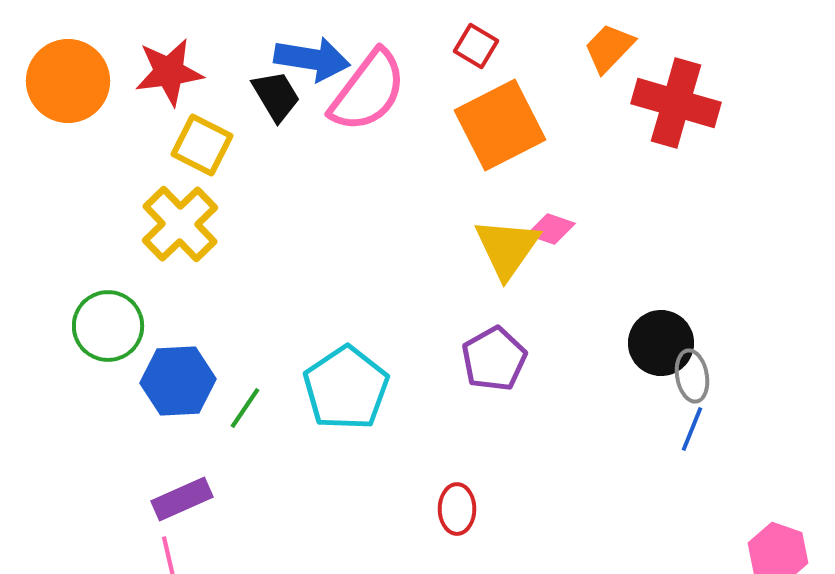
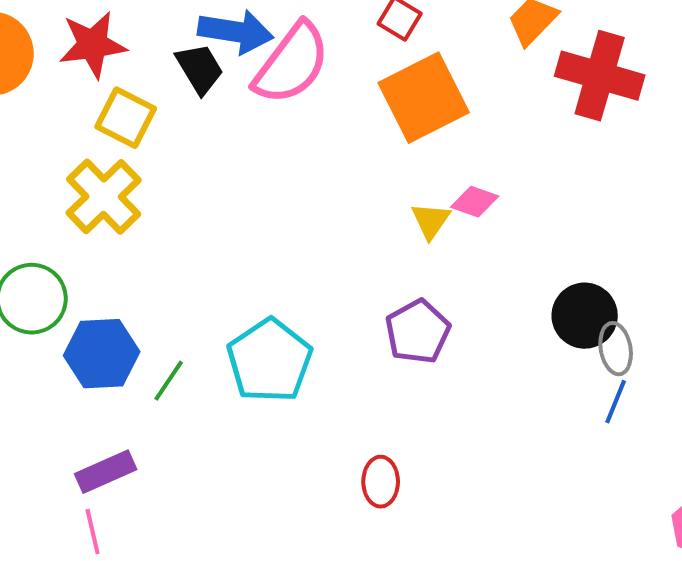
yellow triangle: (507, 248) -> (431, 221), size x0.6

